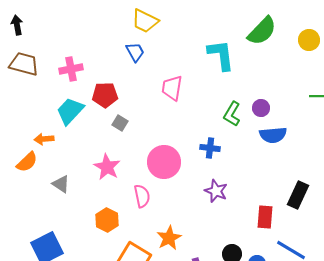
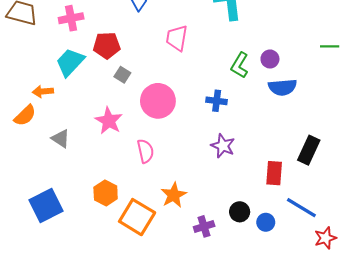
pink circle: (164, 162) -> (158, 101), moved
orange hexagon: (107, 220) -> (106, 193), moved

